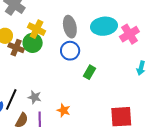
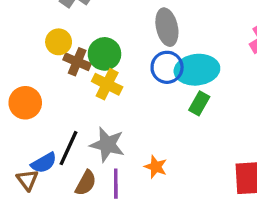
cyan ellipse: (104, 26) -> (197, 70), moved
yellow cross: (37, 29) -> (107, 84), moved
gray star: (34, 97) -> (107, 145), size x1.5

